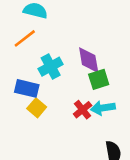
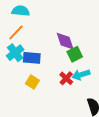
cyan cross: (51, 67) -> (15, 53), moved
blue rectangle: (27, 88) -> (32, 58), moved

